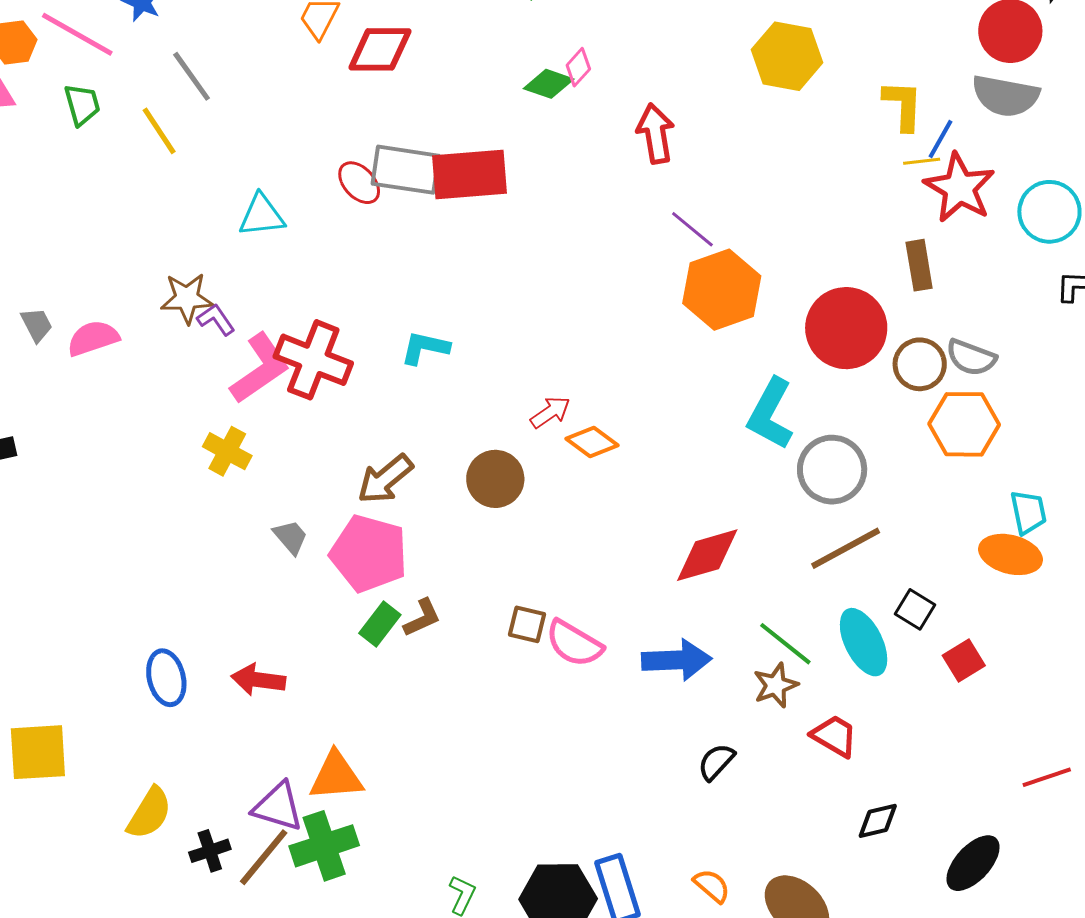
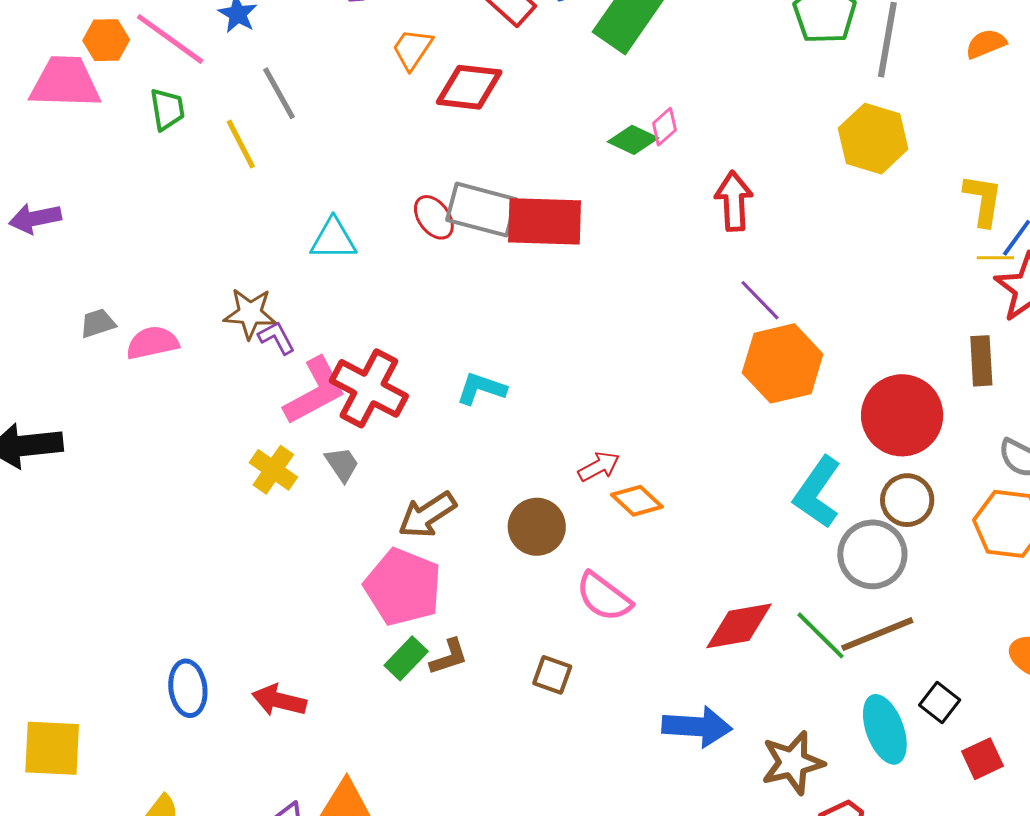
gray trapezoid: (37, 325) -> (98, 323), turned -87
brown circle: (920, 364) -> (907, 500), moved
gray trapezoid: (291, 537) -> (342, 464), moved
pink semicircle: (574, 643) -> (604, 597), moved
green line: (785, 644) -> (820, 635), moved
brown star: (776, 685) -> (793, 763), size x1.4

